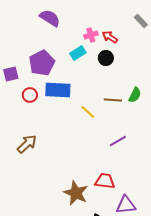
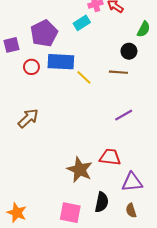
black circle: (106, 58) -> (129, 51), moved
green semicircle: (135, 95) -> (144, 29), moved
yellow line: (88, 112) -> (84, 77), moved

